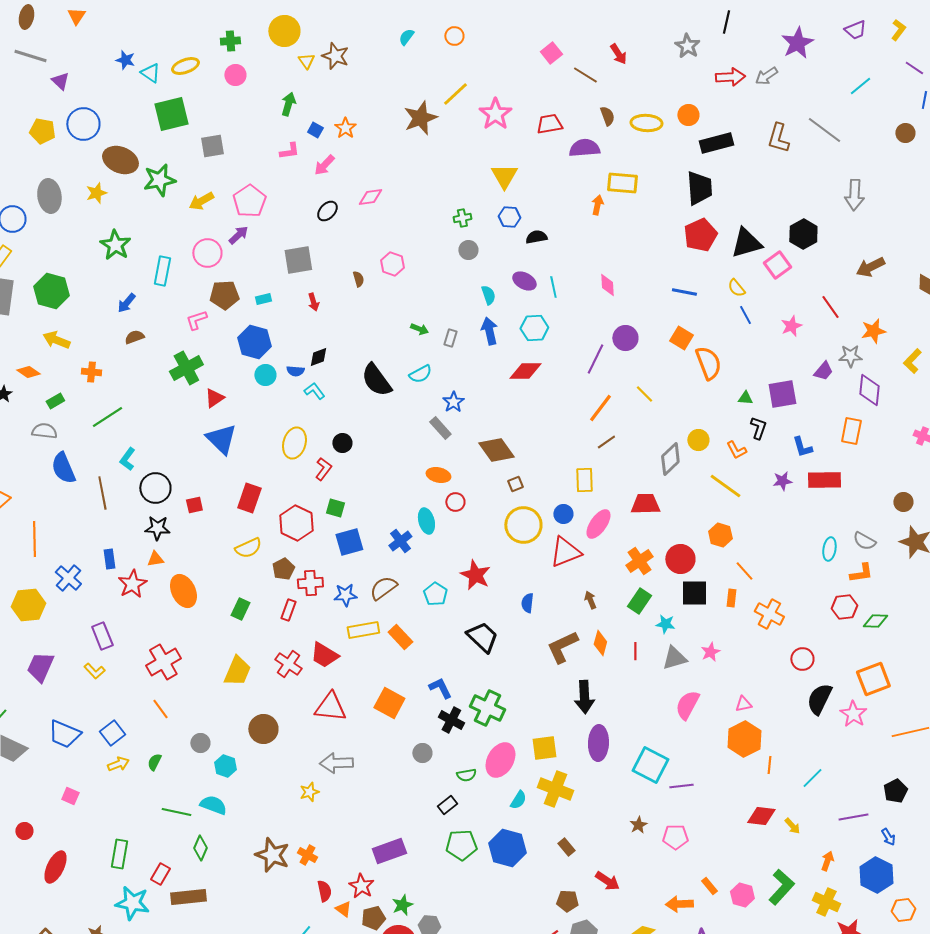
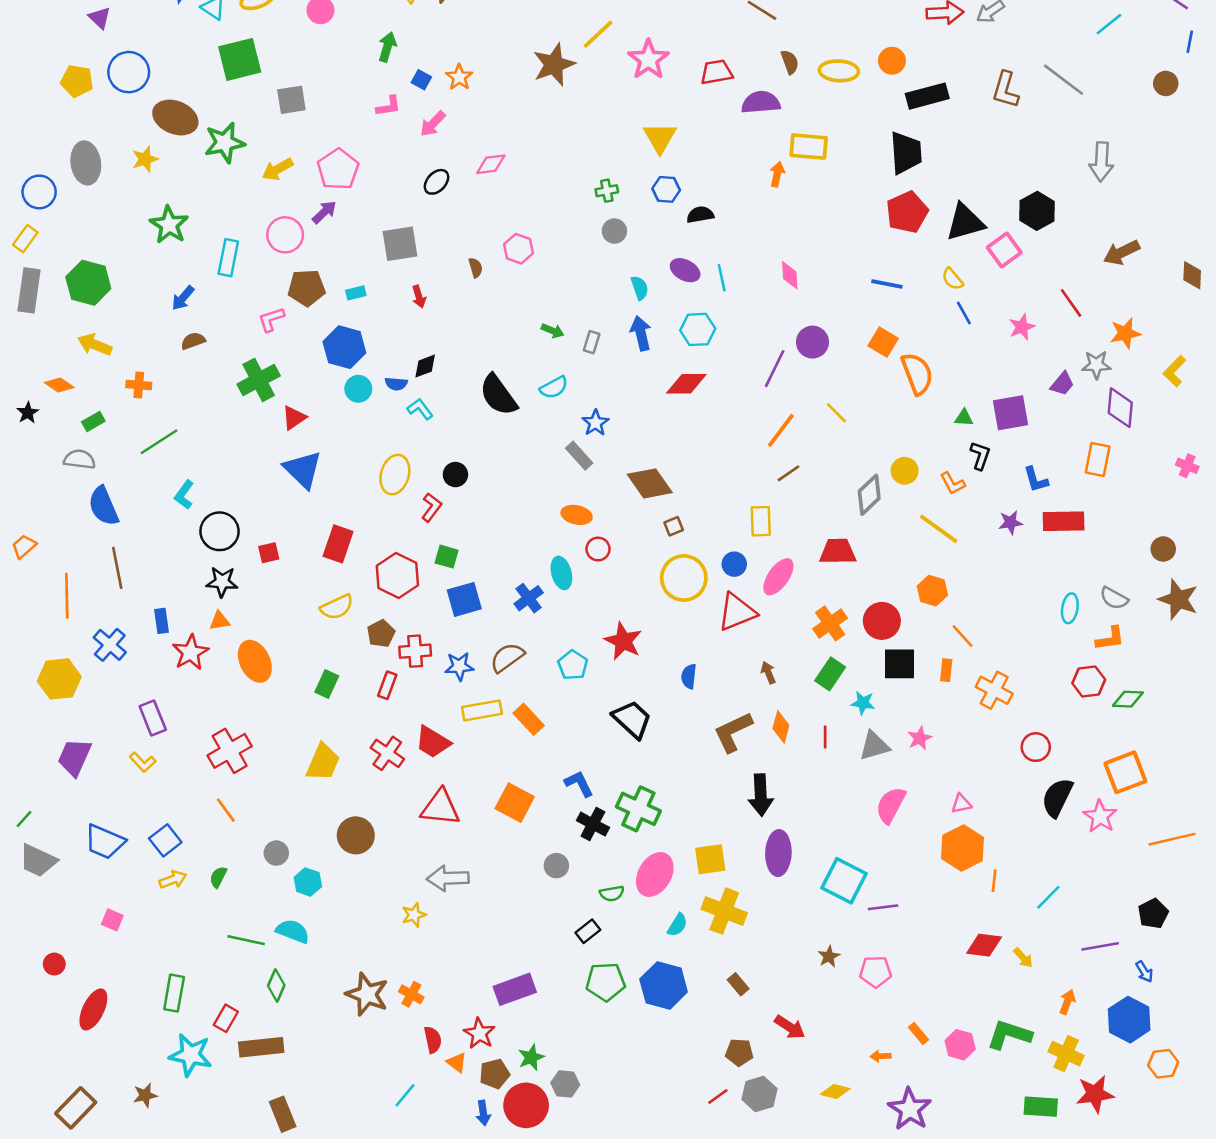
brown line: (102, 493) -> (117, 568), moved
green L-shape: (781, 887) -> (1009, 1035), turned -114
orange arrow: (679, 904) -> (881, 1056), size x0.6

